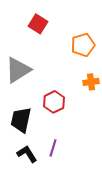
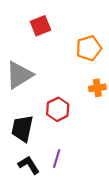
red square: (38, 24) -> (41, 26), turned 36

